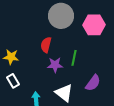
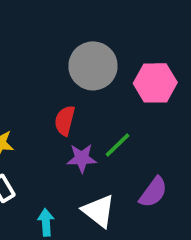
green line: (74, 58) -> (117, 145), turned 35

